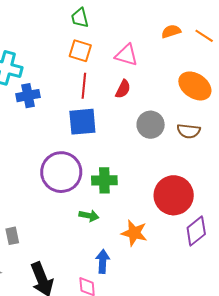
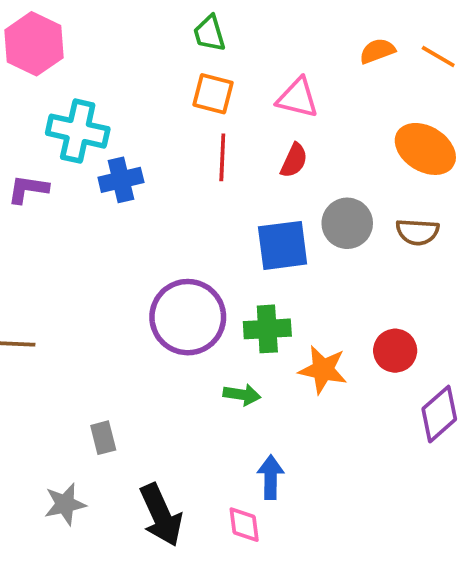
blue square: (82, 122) -> (283, 245), moved
red circle: (174, 195) -> (395, 351), size x0.6
orange star: (134, 233) -> (323, 370), moved

